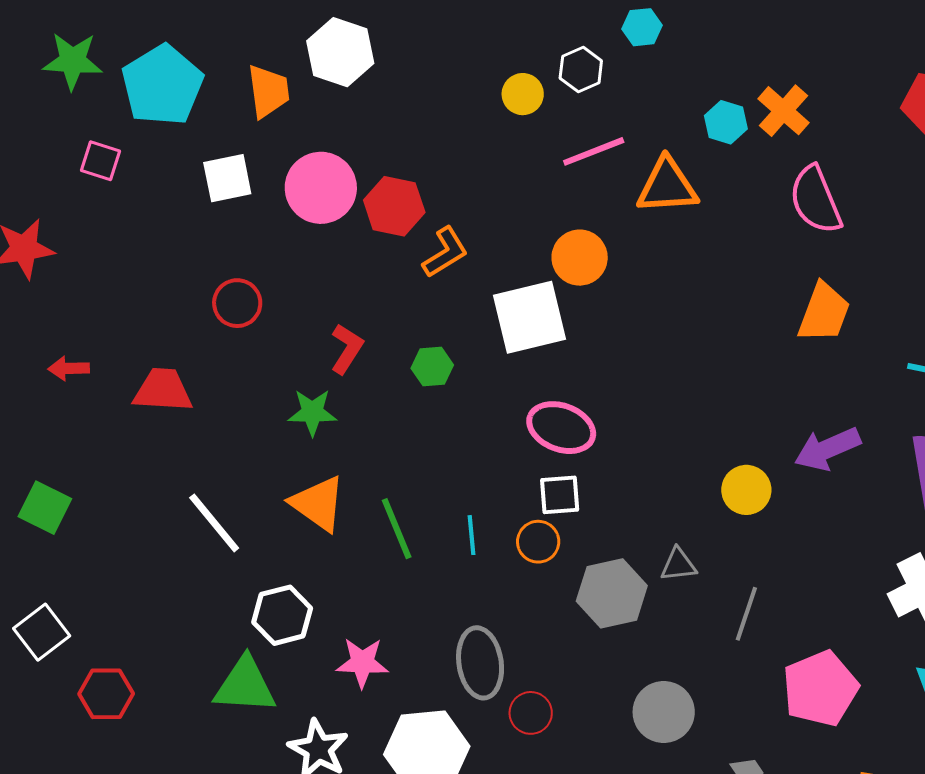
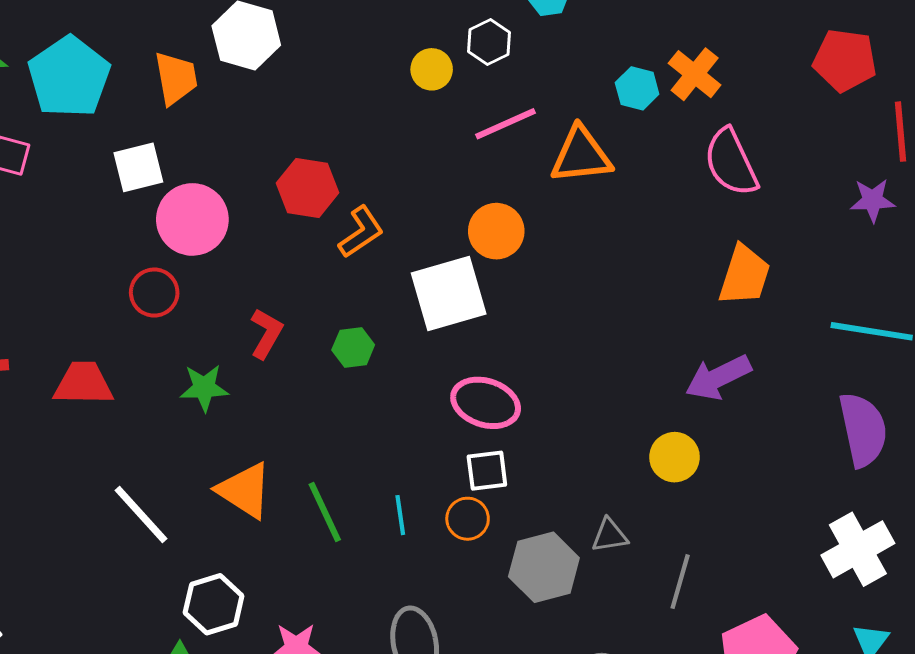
pink circle: (321, 188) -> (192, 219), moved
green star: (312, 412) -> (204, 388), moved
purple arrow: (828, 449) -> (718, 377), moved

